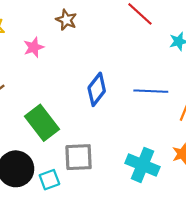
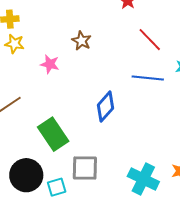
pink star: (34, 47) -> (50, 64), turned 30
blue line: (151, 91) -> (148, 78), moved

